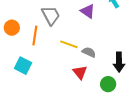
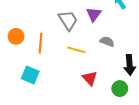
purple triangle: (88, 11) -> (94, 14), turned 35
gray trapezoid: (51, 15) -> (68, 20), moved
gray semicircle: (89, 52) -> (107, 41), moved

